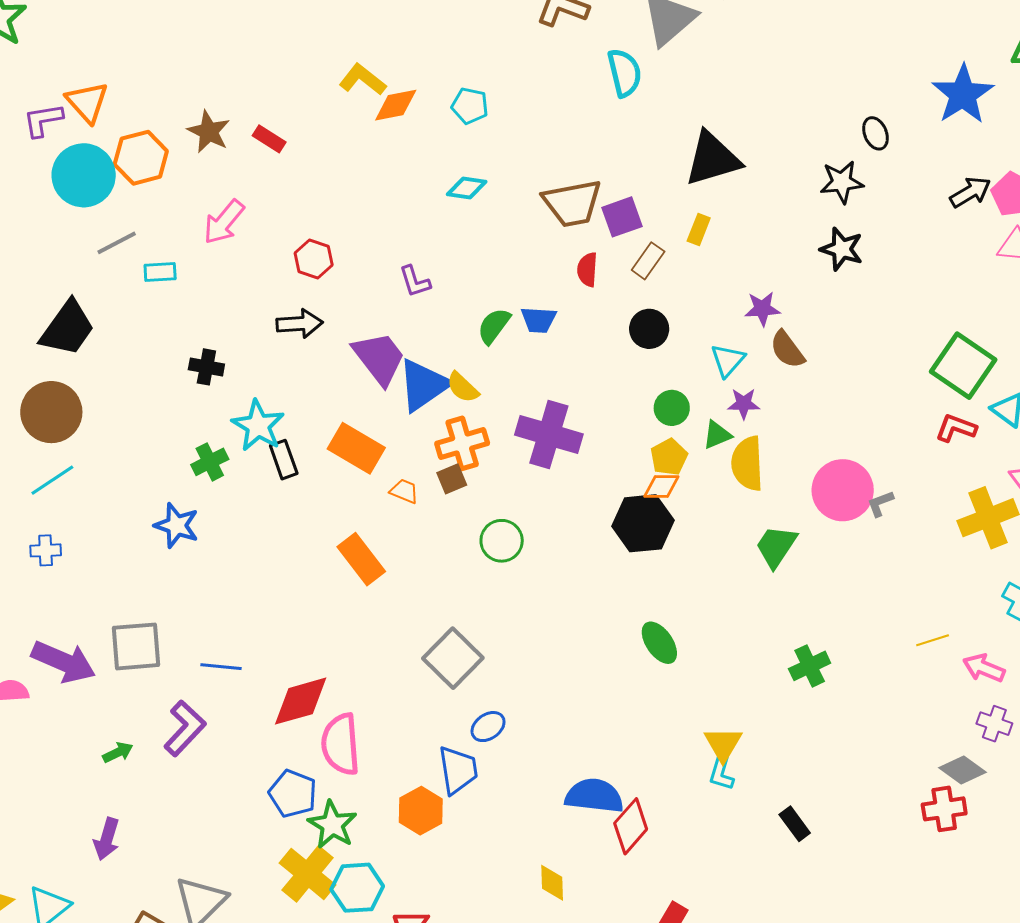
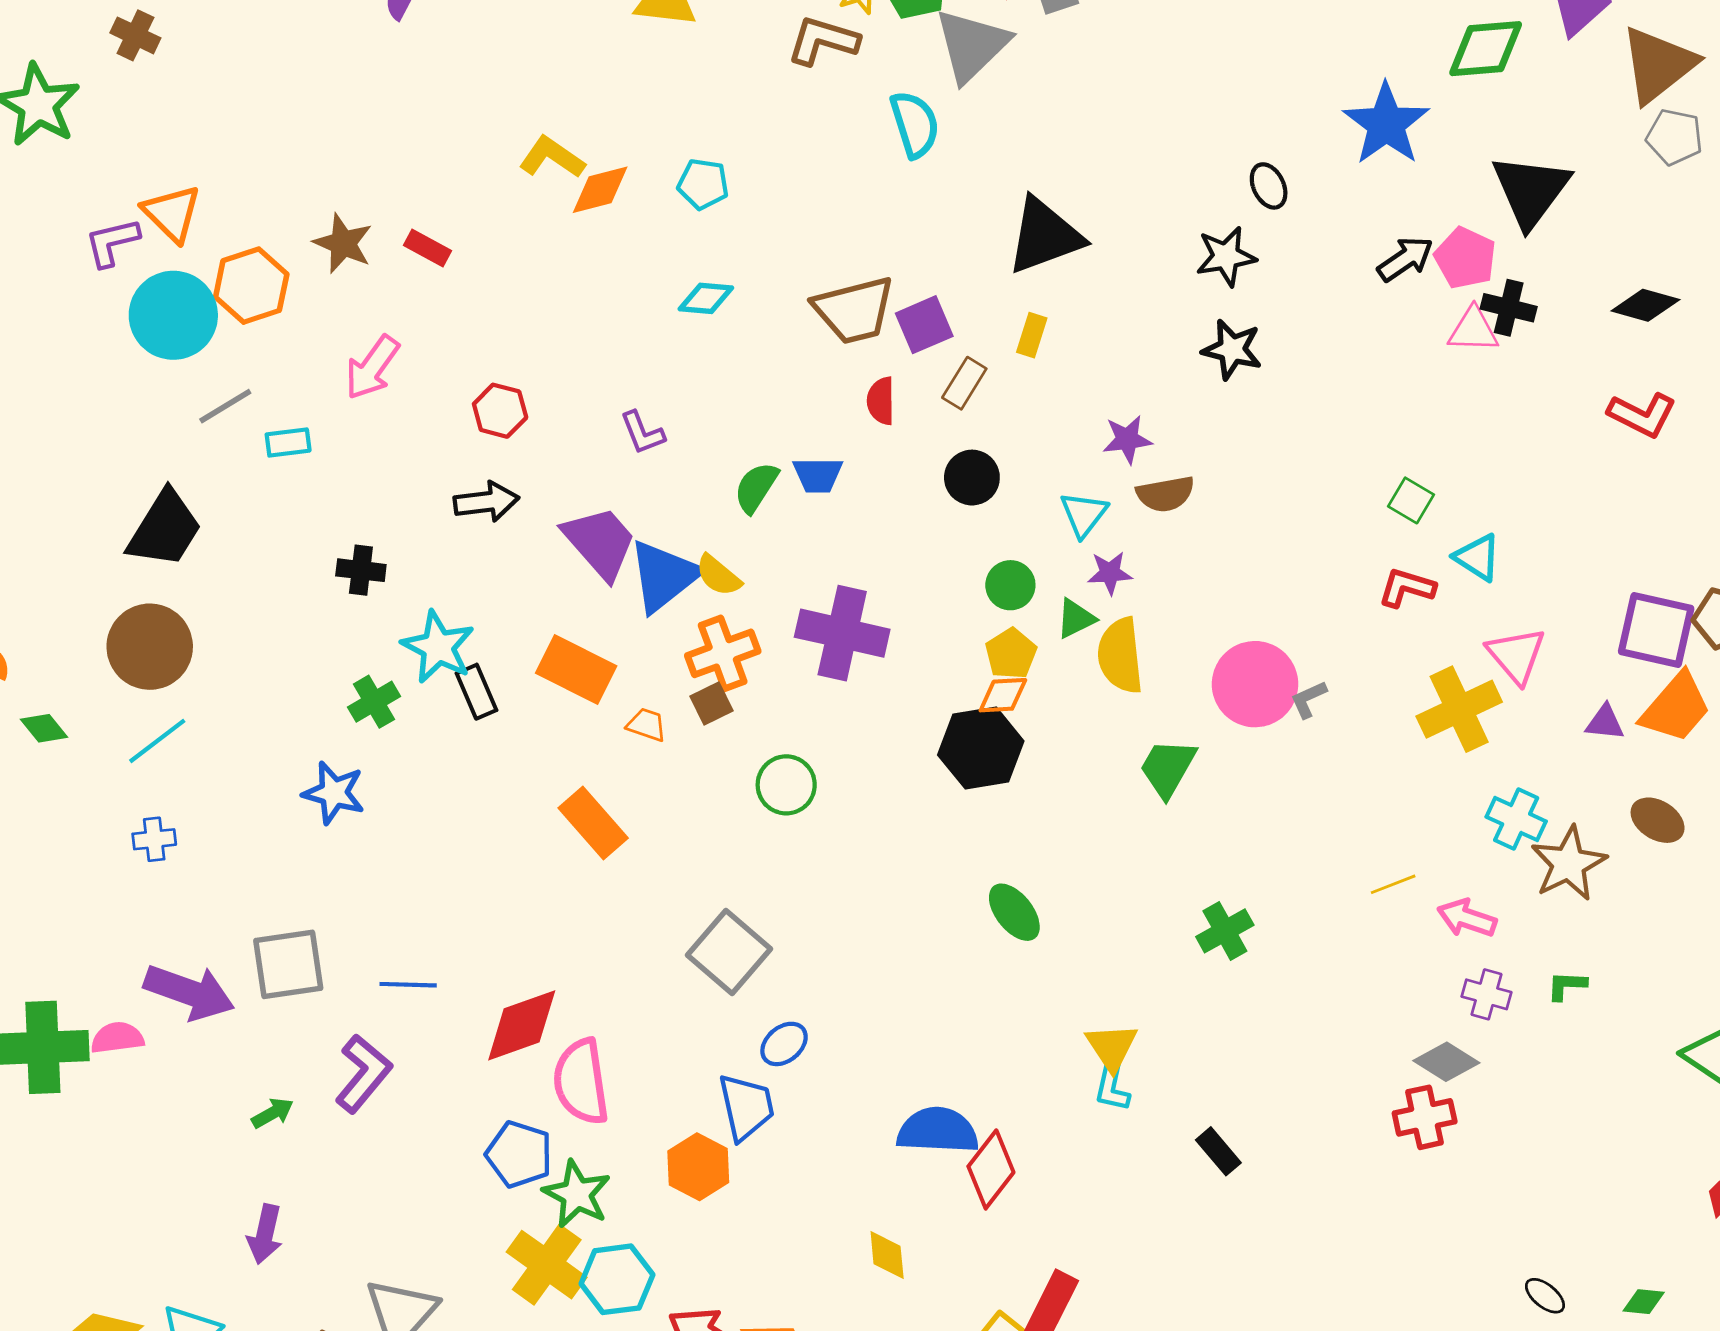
brown semicircle: (787, 350) -> (1165, 494), turned -60
green square: (963, 366) -> (1411, 500), size x0.5

